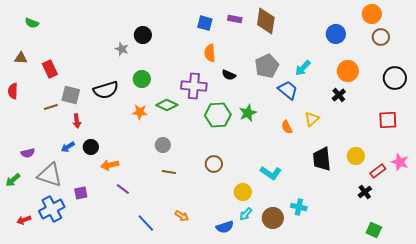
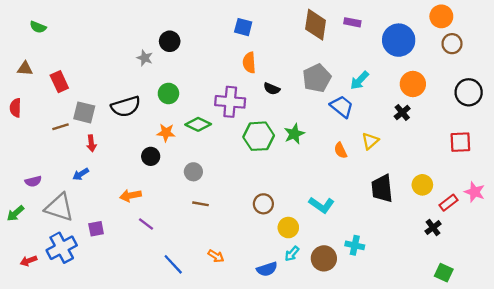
purple rectangle: (235, 19) -> (352, 22), moved
blue circle: (336, 34) -> (399, 40), size x1.4
black circle: (91, 147) -> (151, 156), moved
brown circle: (214, 164) -> (263, 204), moved

